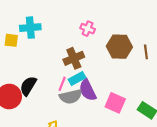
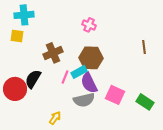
cyan cross: (30, 28) -> (24, 15), moved
brown hexagon: (119, 47) -> (91, 58), moved
brown cross: (74, 58) -> (53, 53), moved
gray semicircle: (71, 96) -> (84, 100), moved

